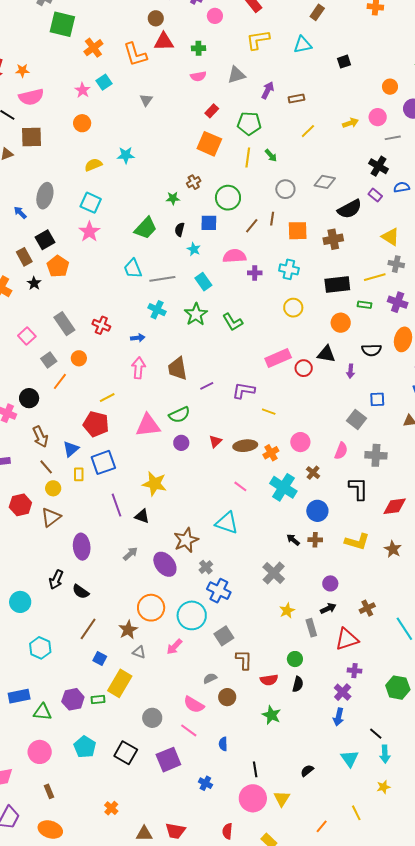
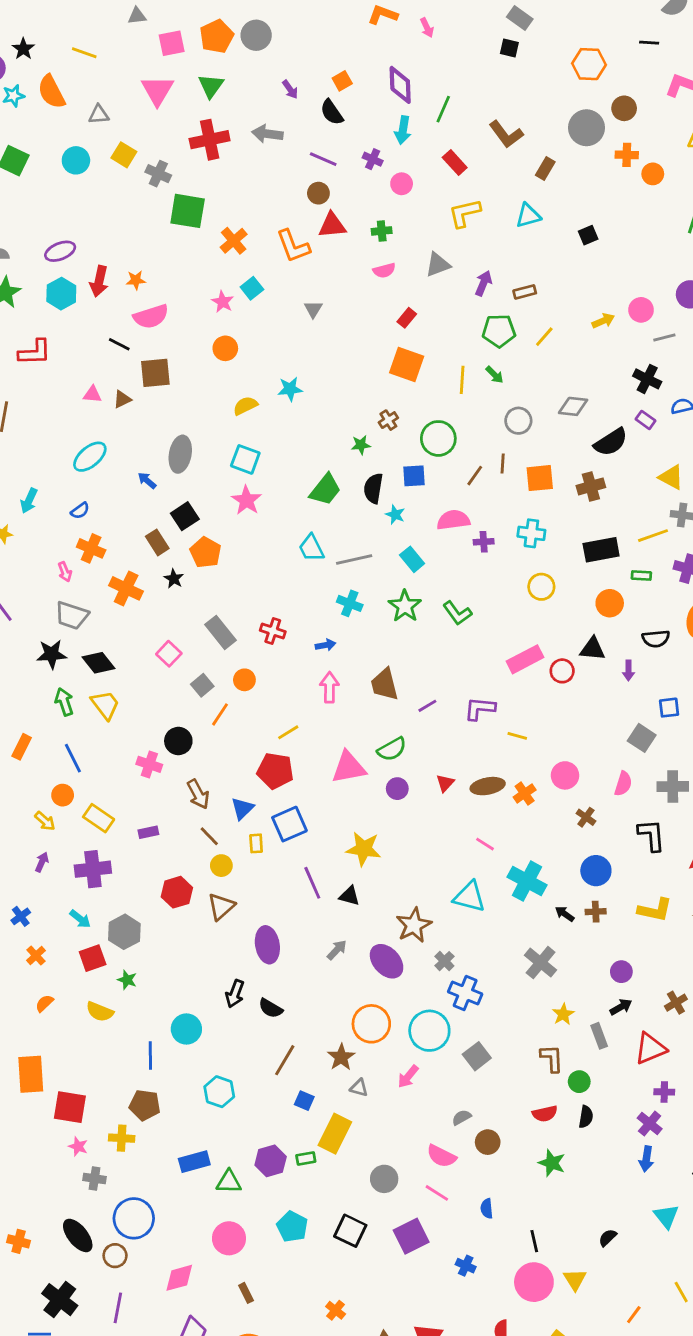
orange circle: (390, 87) -> (653, 174), moved
green pentagon: (249, 124) -> (499, 331), moved
black semicircle: (180, 230) -> (373, 488), size x1.5
cyan cross: (283, 487) -> (527, 881), moved
brown L-shape: (244, 660) -> (552, 1058), moved

